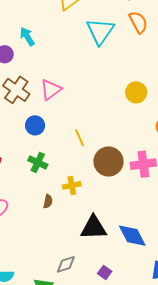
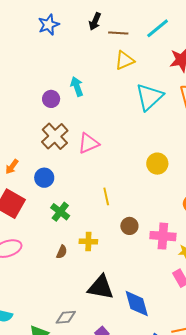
yellow circle: (136, 92) -> (157, 164), moved
blue circle: (35, 125) -> (44, 178), moved
brown circle: (108, 161) -> (129, 226), size x0.6

